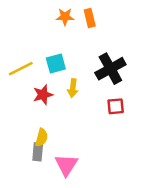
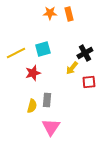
black cross: (110, 69) -> (85, 53), size x0.7
yellow arrow: (73, 88) -> (72, 68), moved, turned 32
gray rectangle: (38, 152) -> (47, 100), moved

